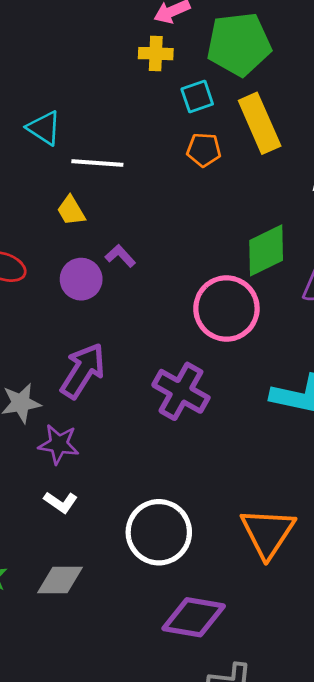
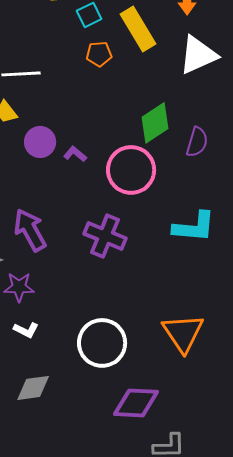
purple L-shape: (120, 256) -> (75, 154), moved
purple circle: (81, 279) -> (40, 142), moved
purple arrow: (83, 371) -> (30, 230), turned -54

